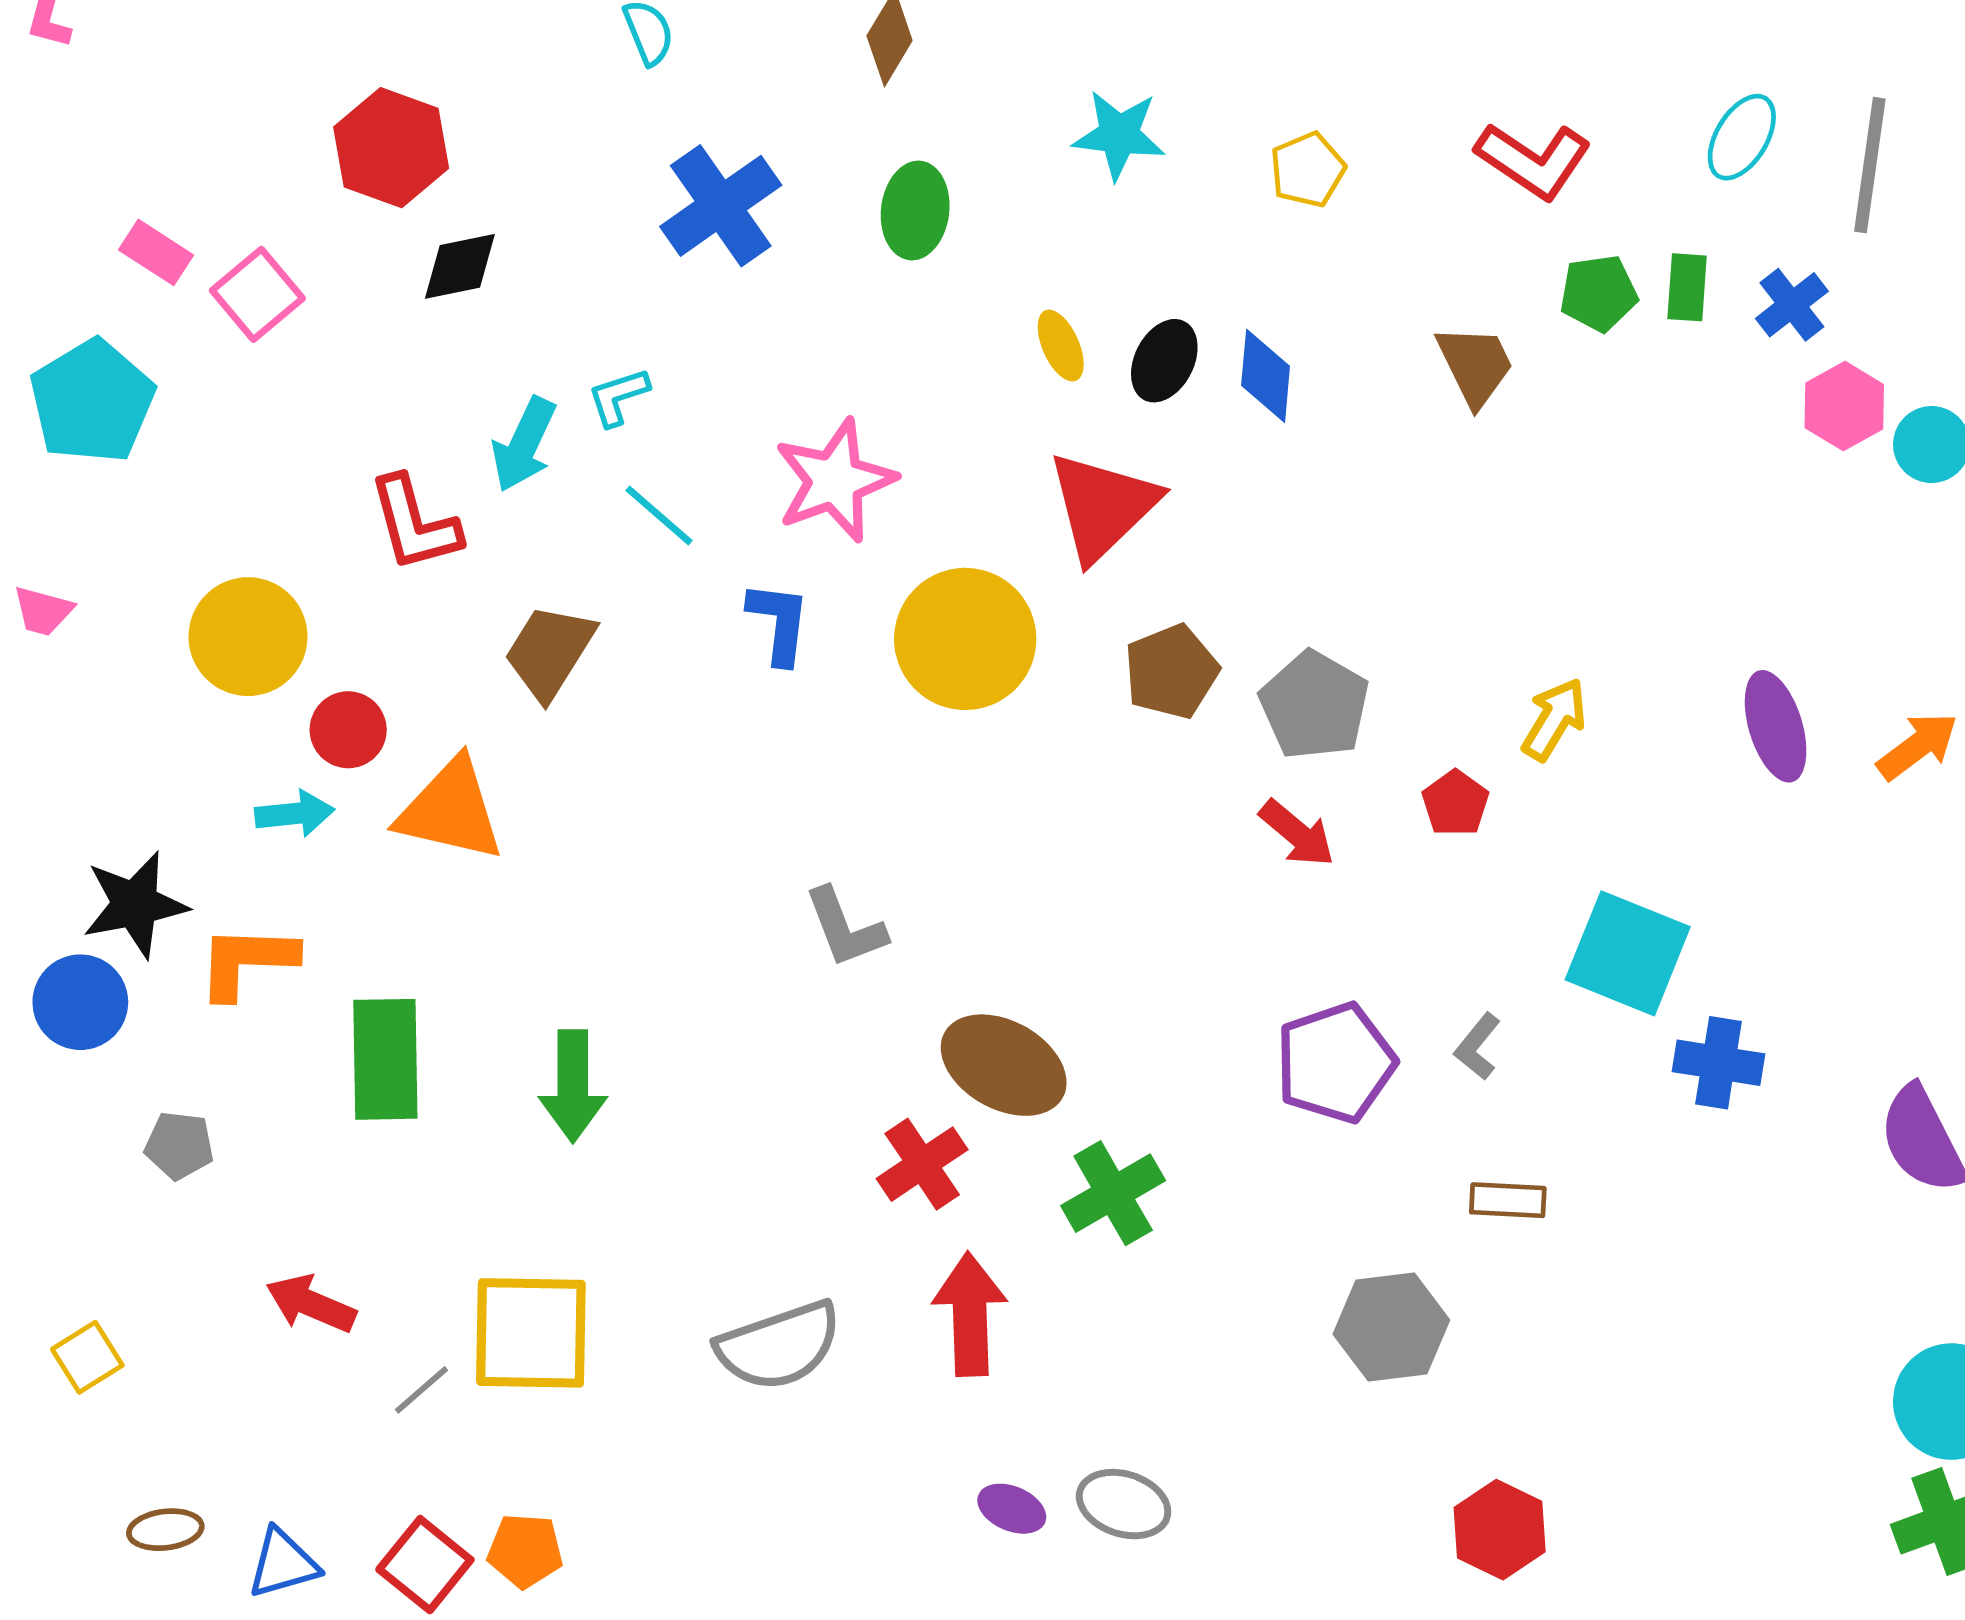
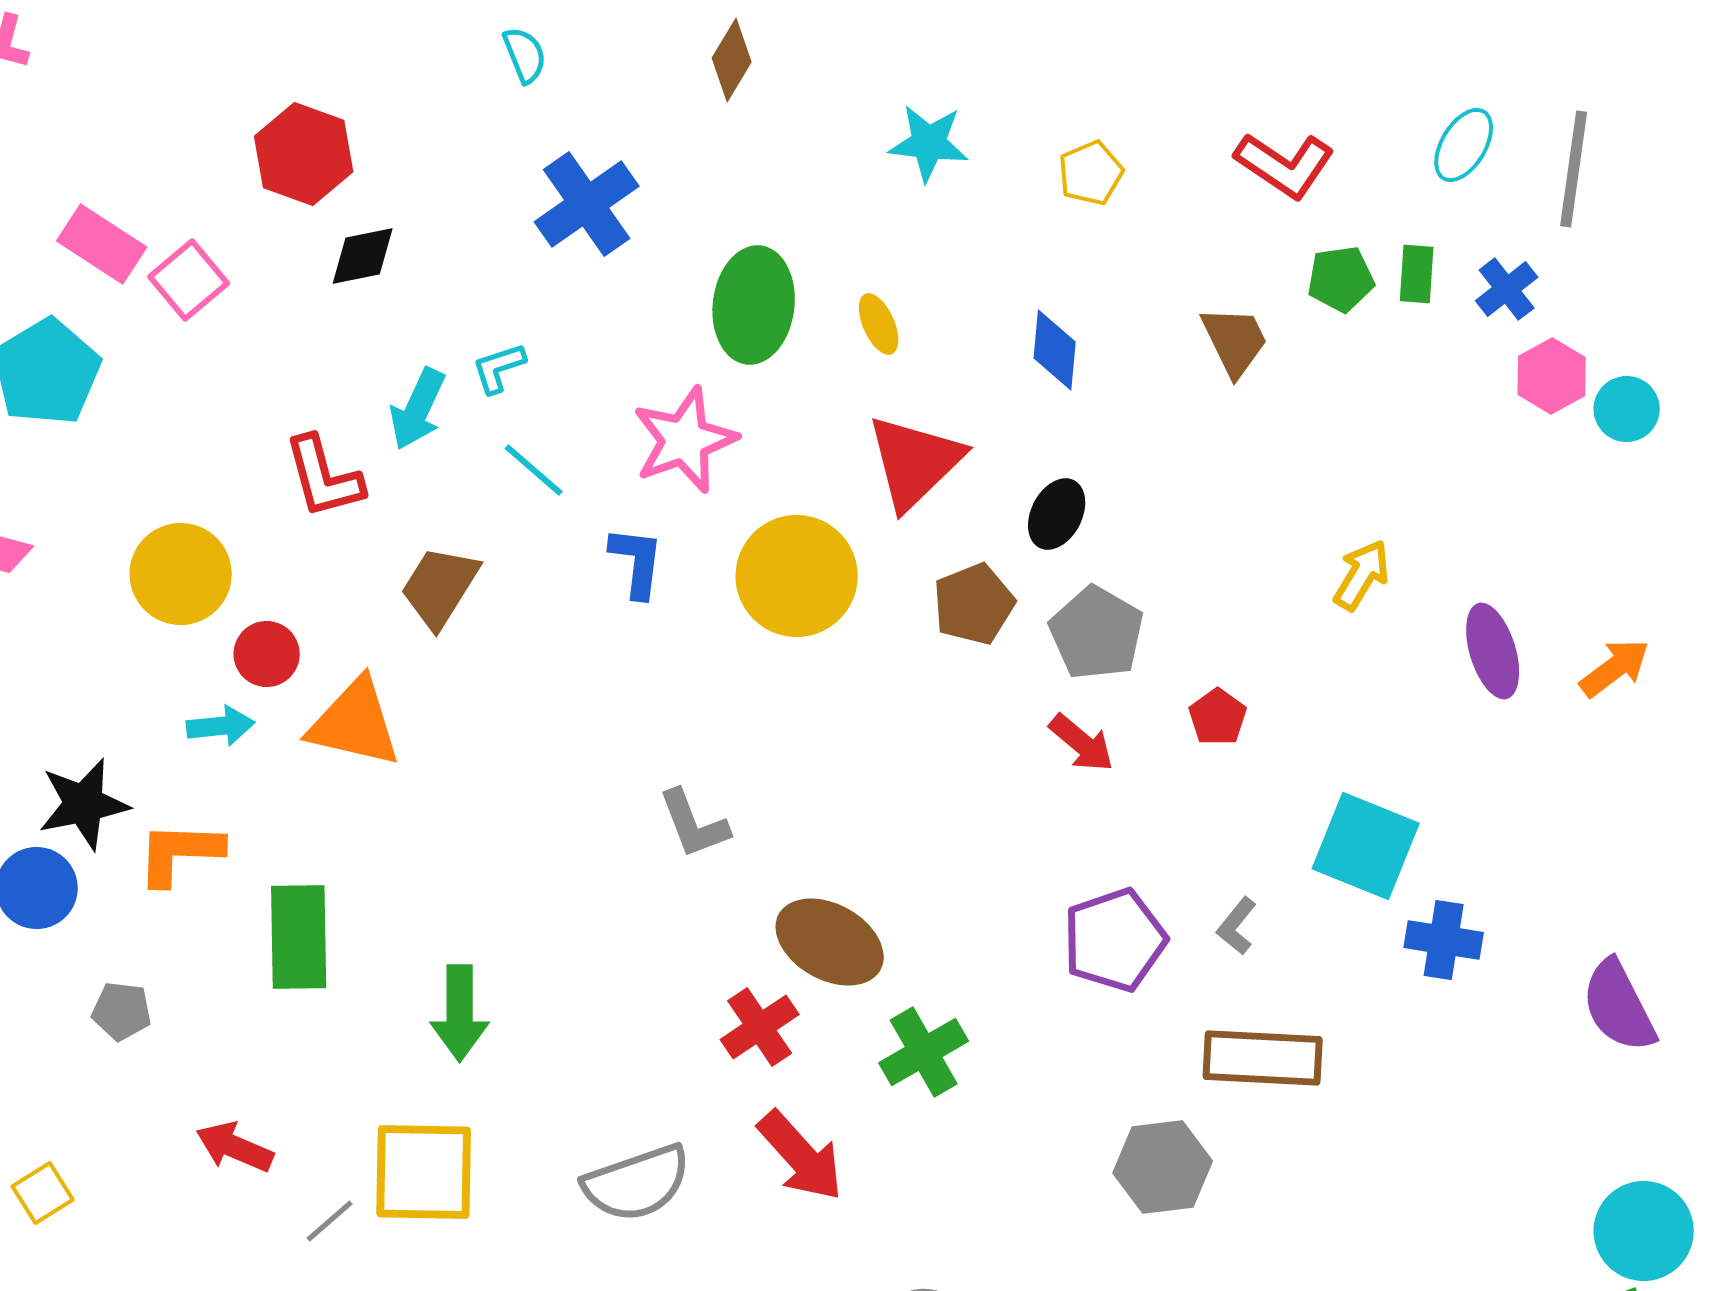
green ellipse: (915, 210) -> (754, 305), moved, size x1.4
pink rectangle: (156, 252) -> (102, 244), size x1.4
black ellipse: (1164, 361) -> (1057, 514), moved
yellow arrow: (1554, 719) -> (1362, 575), moved
green arrow: (573, 1086) -> (460, 1013), moved
brown rectangle: (1508, 1200) -> (1263, 1058), size x1.8
red arrow: (970, 1314) -> (801, 1156), turned 140

